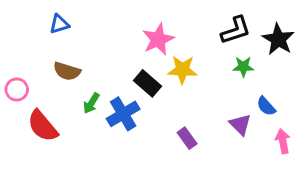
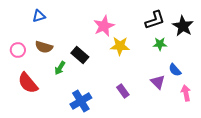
black rectangle: (147, 83) -> (80, 55), moved
pink circle: (17, 90) -> (18, 50), moved
blue cross: (123, 114) -> (81, 101), moved

